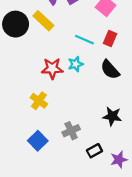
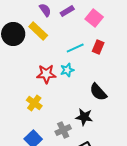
cyan line: (84, 40) -> (75, 48), turned -48
black semicircle: (110, 70) -> (98, 92), moved
black star: (112, 116) -> (84, 117), moved

